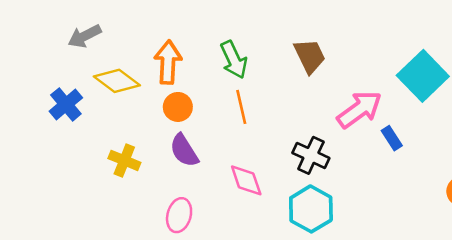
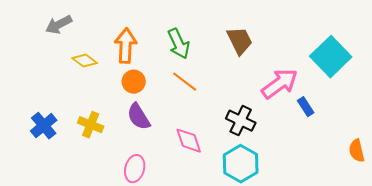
yellow diamond: (117, 81) -> (85, 61), size x0.7
blue cross: (66, 104) -> (44, 126), moved
orange line: (241, 107) -> (185, 82), turned -40

